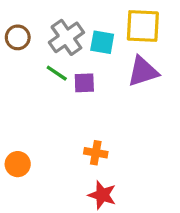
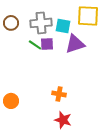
gray cross: (66, 37) -> (41, 23), turned 30
purple triangle: (143, 71) -> (75, 44), moved
purple square: (84, 83) -> (47, 44), moved

